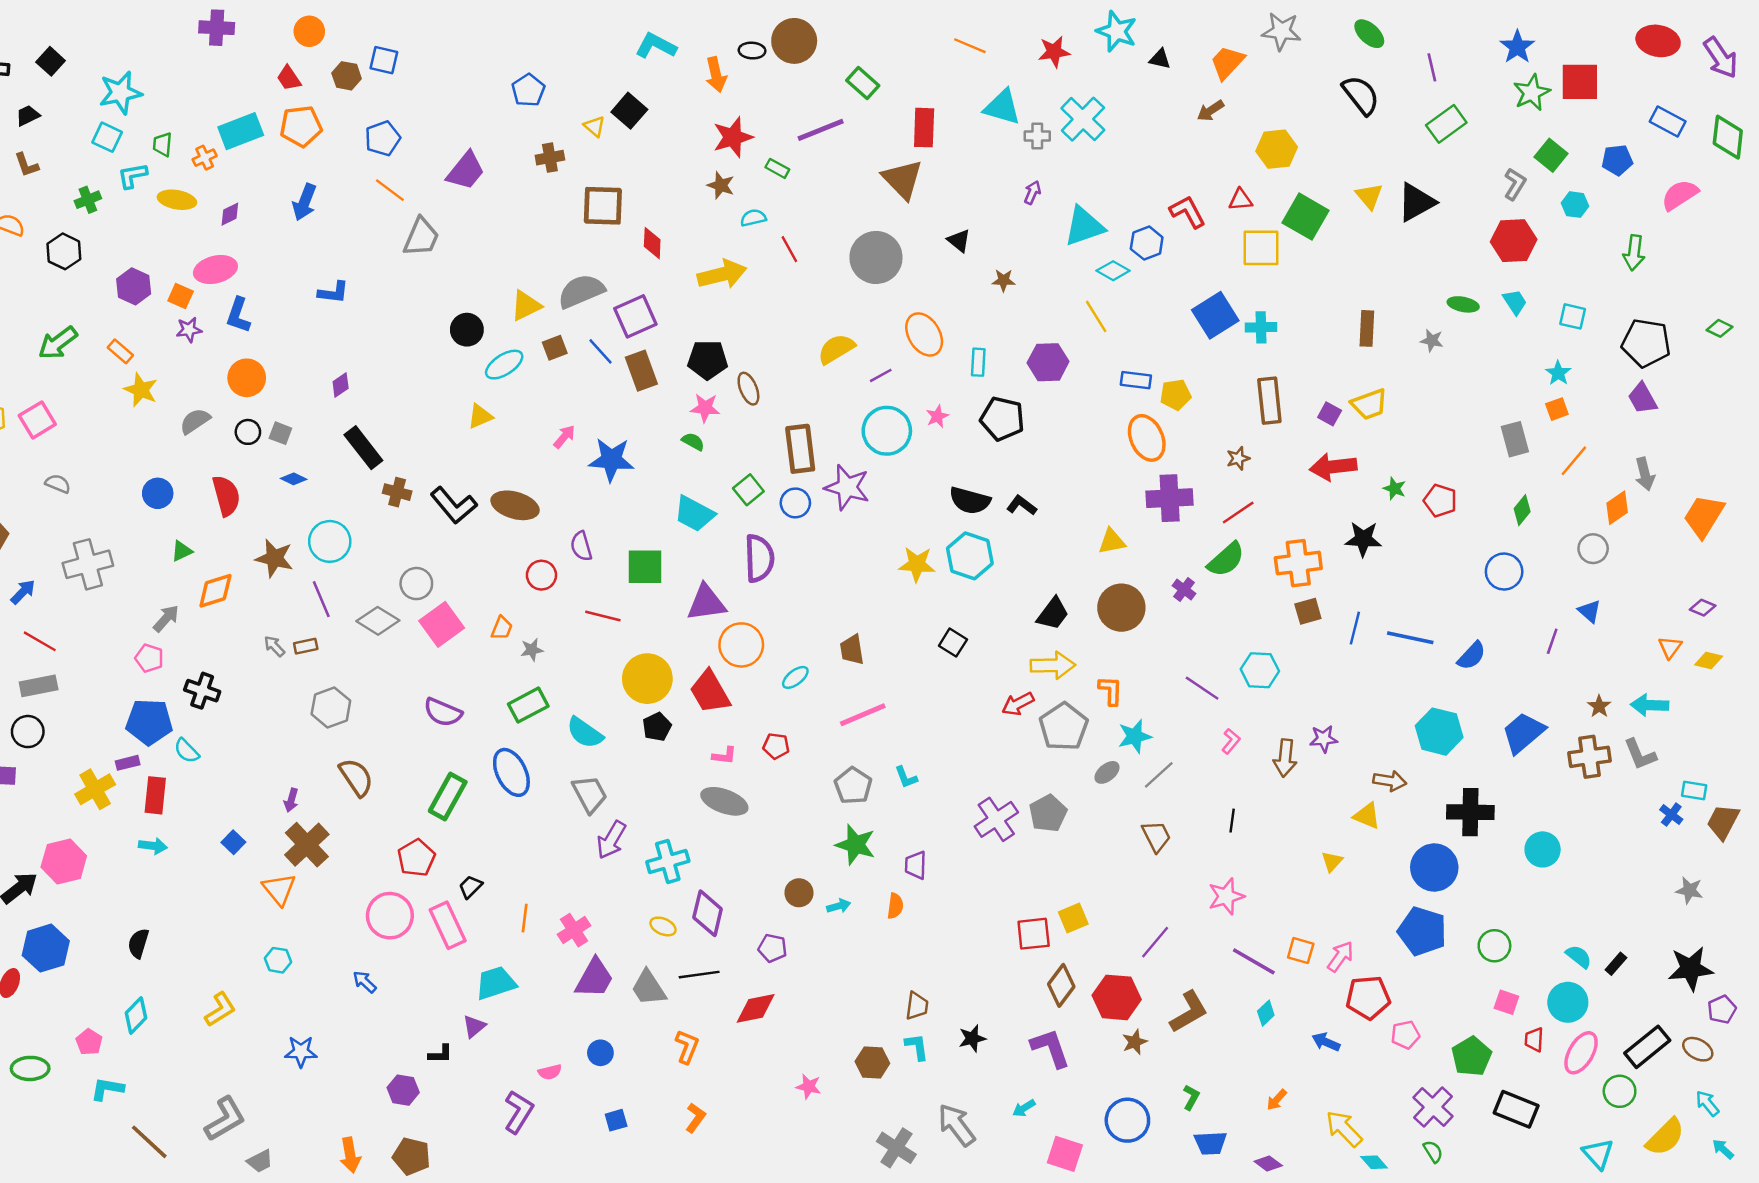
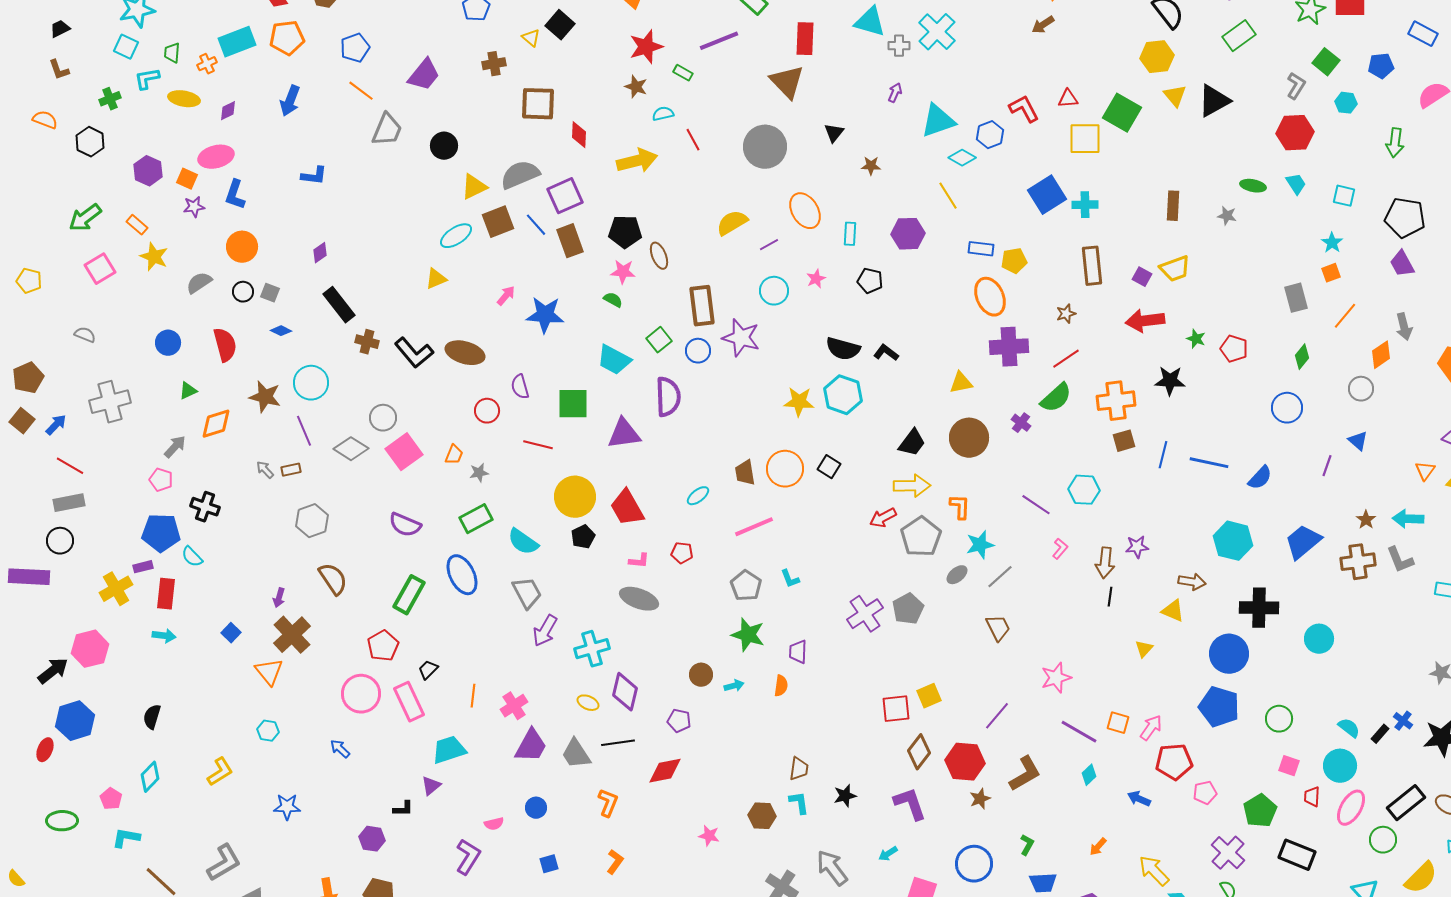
yellow hexagon: (1277, 149) -> (1157, 57), moved
black triangle: (959, 241) -> (834, 133), turned 30
black circle: (467, 330) -> (444, 146), moved
brown square: (555, 348) -> (498, 222), size x1.5
black pentagon: (1002, 419) -> (870, 281), size x0.7
pink square: (37, 420) -> (100, 269), moved
cyan circle: (887, 431) -> (774, 291), size x0.7
orange circle: (741, 645) -> (785, 469), moved
blue cross: (1671, 815) -> (1403, 721), moved
black line: (1232, 821) -> (1110, 597), moved

